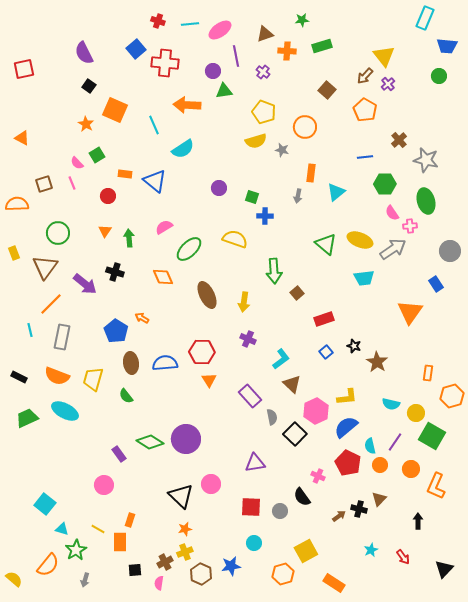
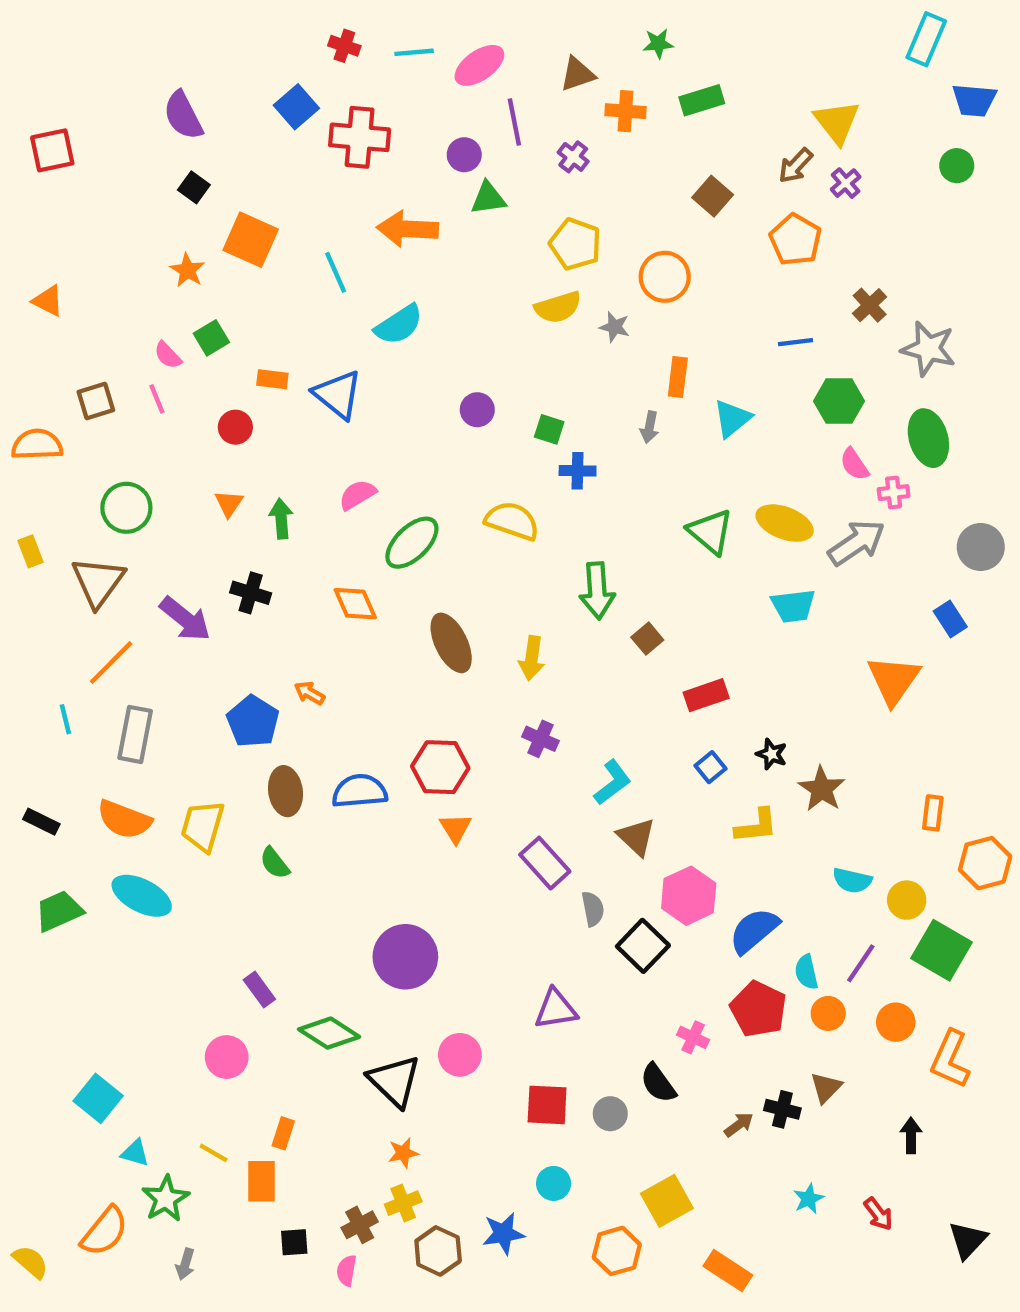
yellow L-shape: (347, 397) -> (756, 826), moved
green diamond: (150, 442) -> (329, 1033), moved

